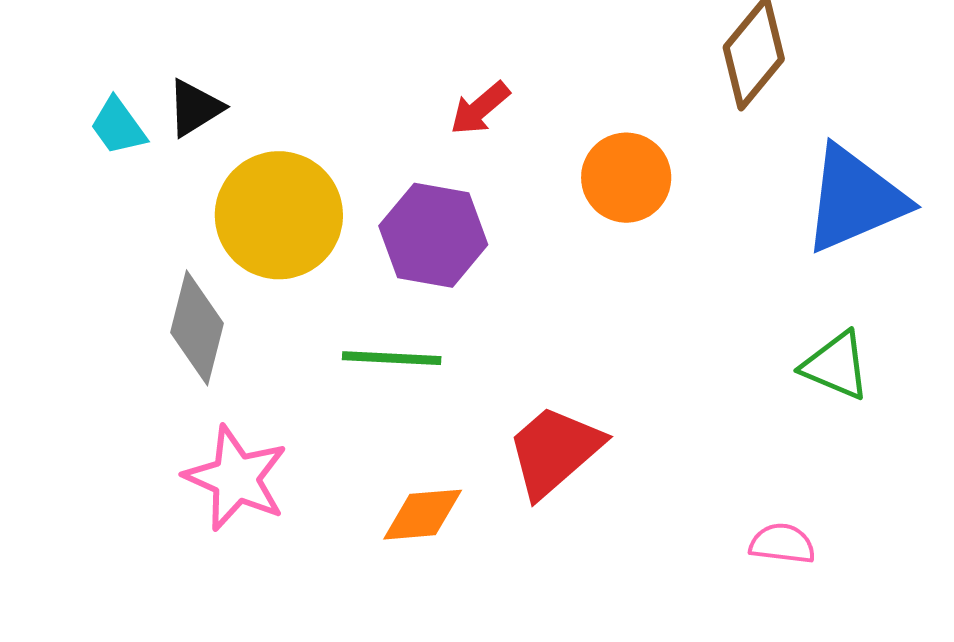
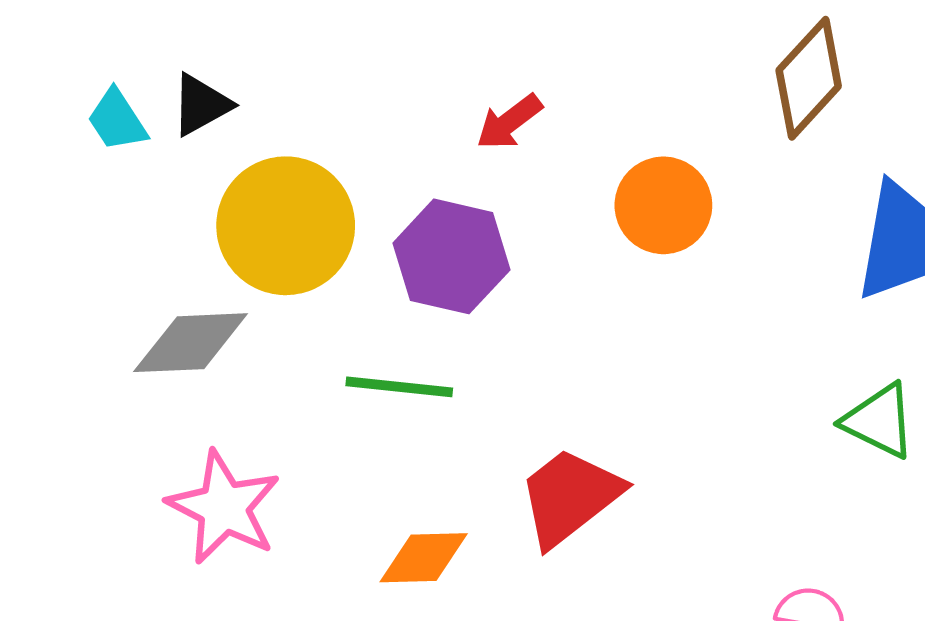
gray diamond: (197, 328) -> (191, 343), turned 70

